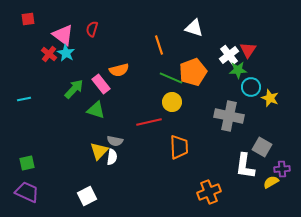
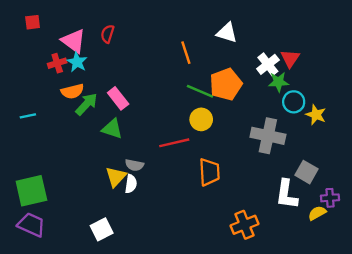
red cross: (49, 54) -> (57, 63), turned 35
orange semicircle: (119, 70) -> (72, 91), moved
green square: (27, 163) -> (31, 191), size x1.8

